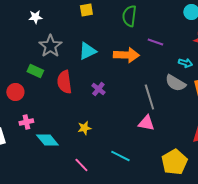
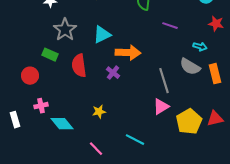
orange arrow: (126, 55) -> (128, 53), moved
pink triangle: (146, 123) -> (161, 107), turned -42
yellow pentagon: (174, 162) -> (189, 122), moved

